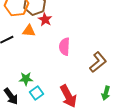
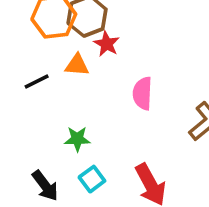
green star: (26, 79) -> (77, 139), moved

